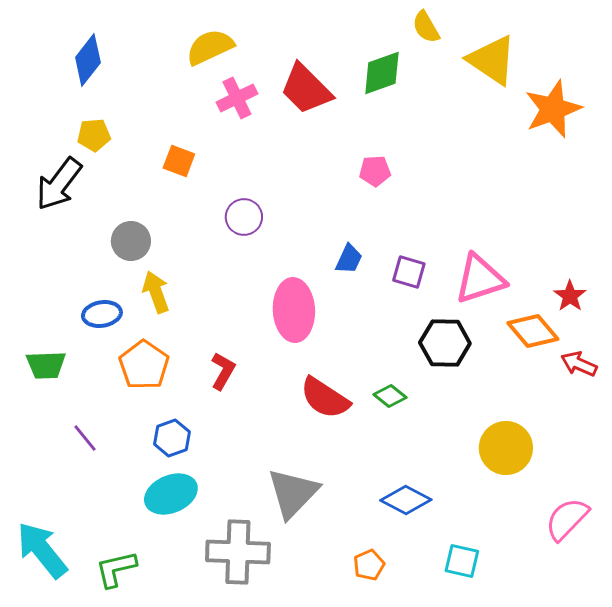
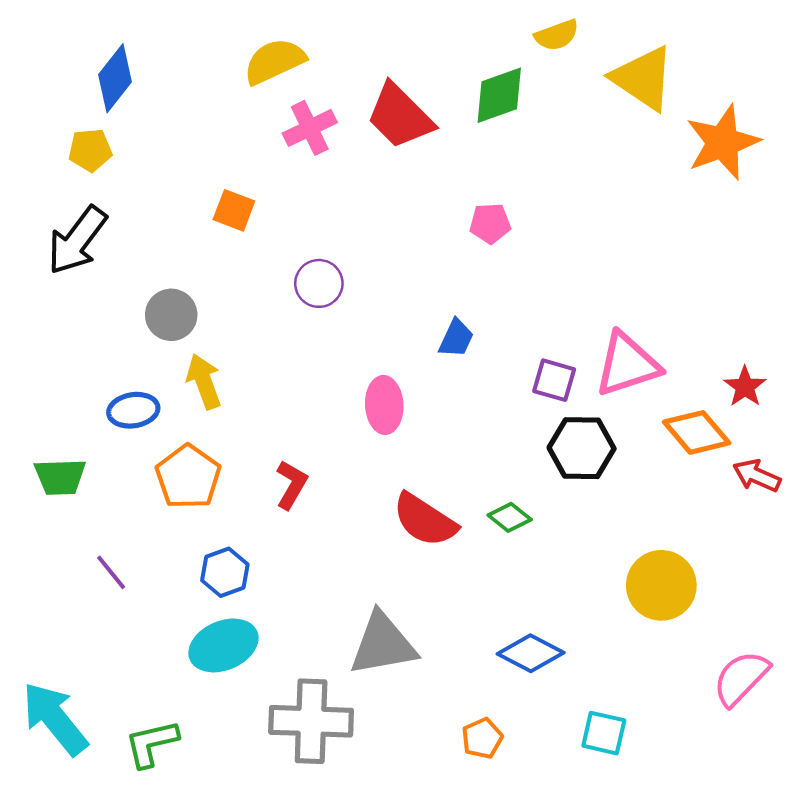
yellow semicircle: (426, 27) -> (557, 35), turned -80
yellow pentagon: (94, 135) -> (90, 150), moved
purple square: (409, 272) -> (554, 380), moved
pink ellipse: (294, 310) -> (384, 405), size x0.7
gray triangle: (293, 493) -> (383, 644), turned 36

